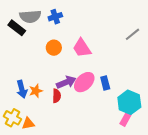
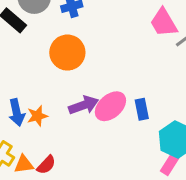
orange circle: (54, 48) -> (67, 53), size x1.5
pink trapezoid: (82, 48) -> (164, 22), moved
red semicircle: (57, 96) -> (46, 165), moved, turned 40

